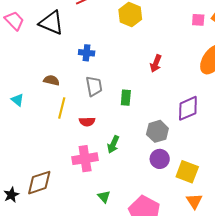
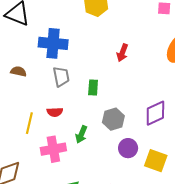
blue cross: (87, 53) -> (53, 43), size x1.8
yellow line: (62, 108) -> (29, 123), moved
purple diamond: (188, 108) -> (155, 113), moved
gray hexagon: (157, 131) -> (113, 119), moved

